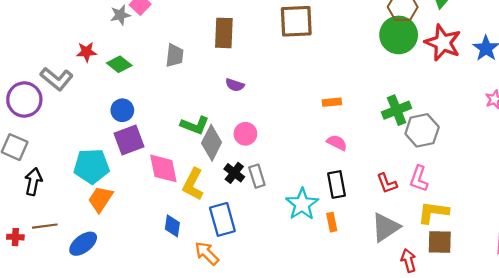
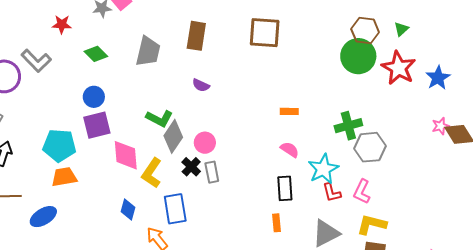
red star: (87, 52) -> (62, 24), moved
gray trapezoid: (175, 55) -> (148, 51), size x1.4
pink circle: (245, 134) -> (205, 143), moved
orange trapezoid: (100, 199) -> (64, 177), turned 40
cyan star: (302, 204) -> (323, 169), moved

